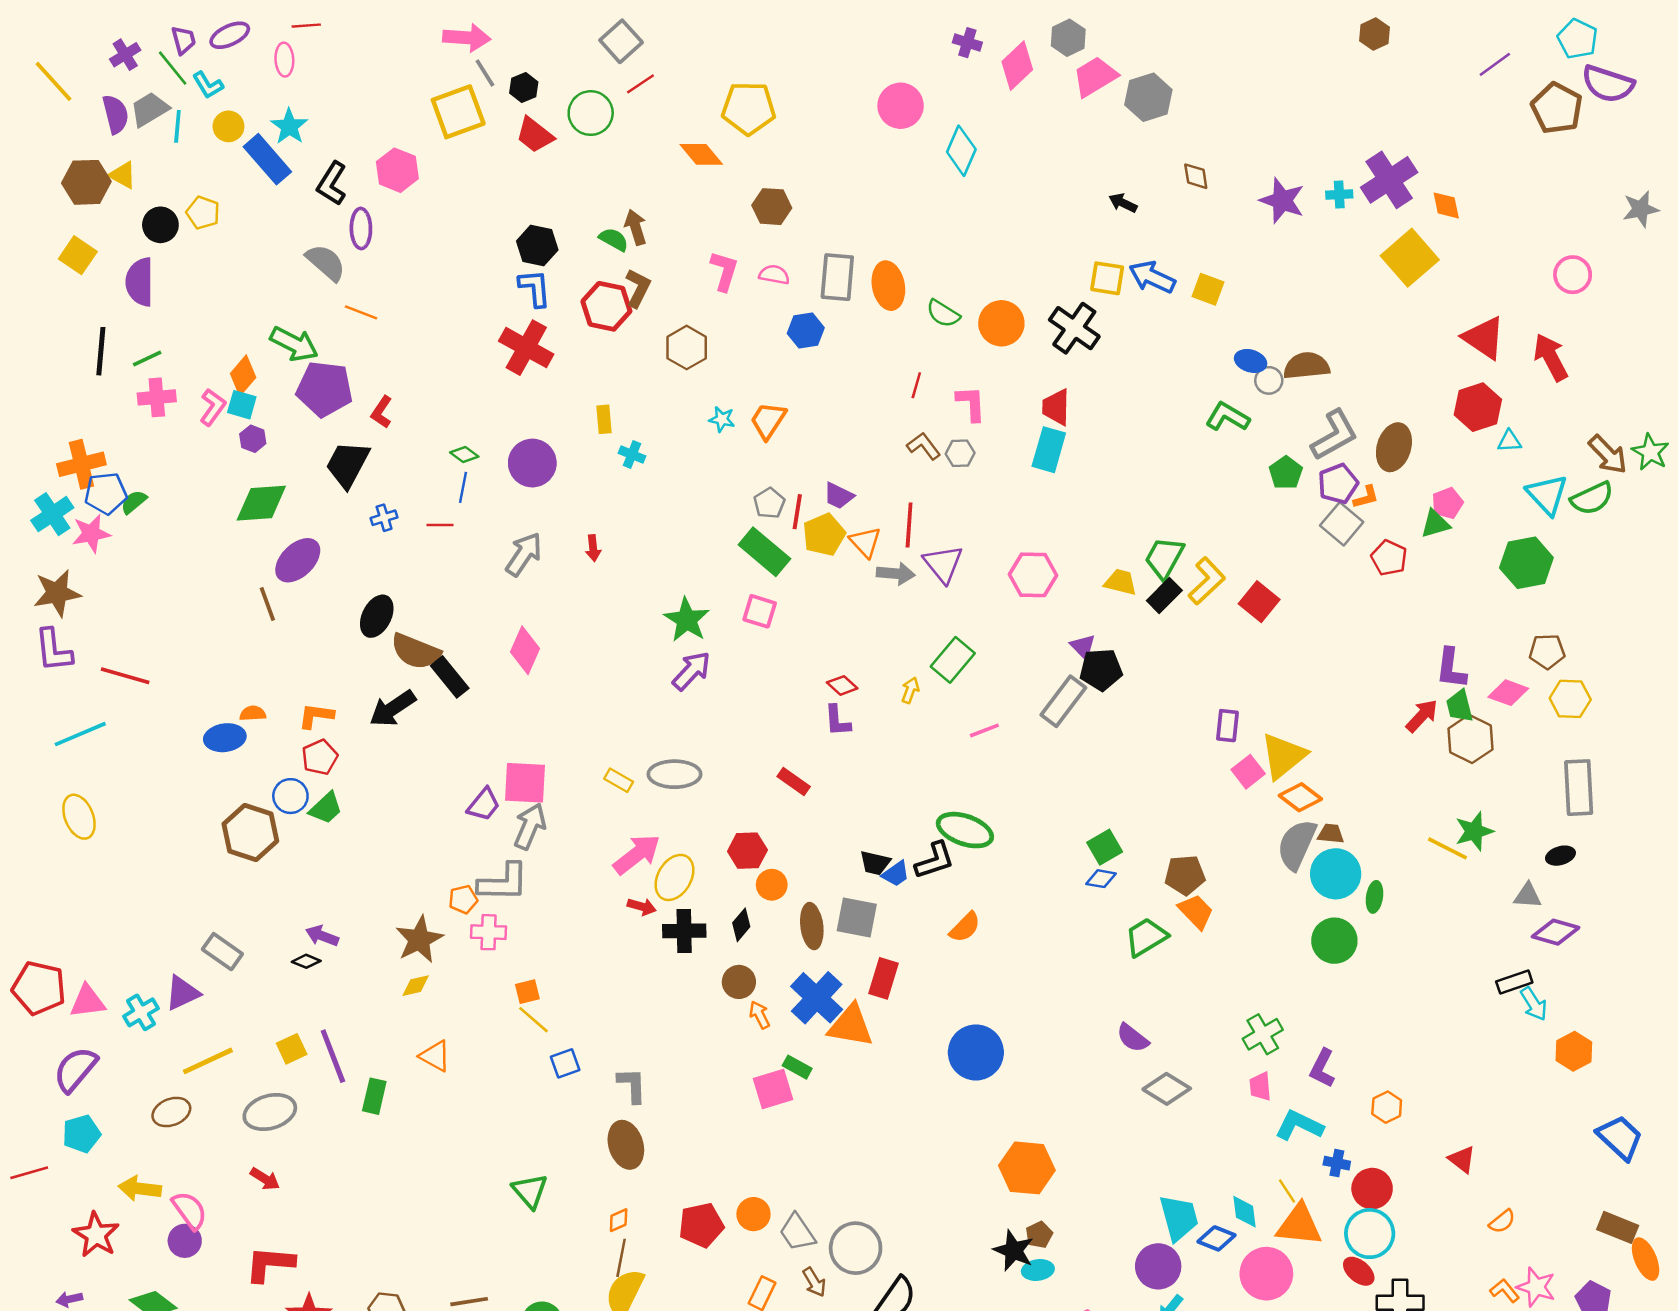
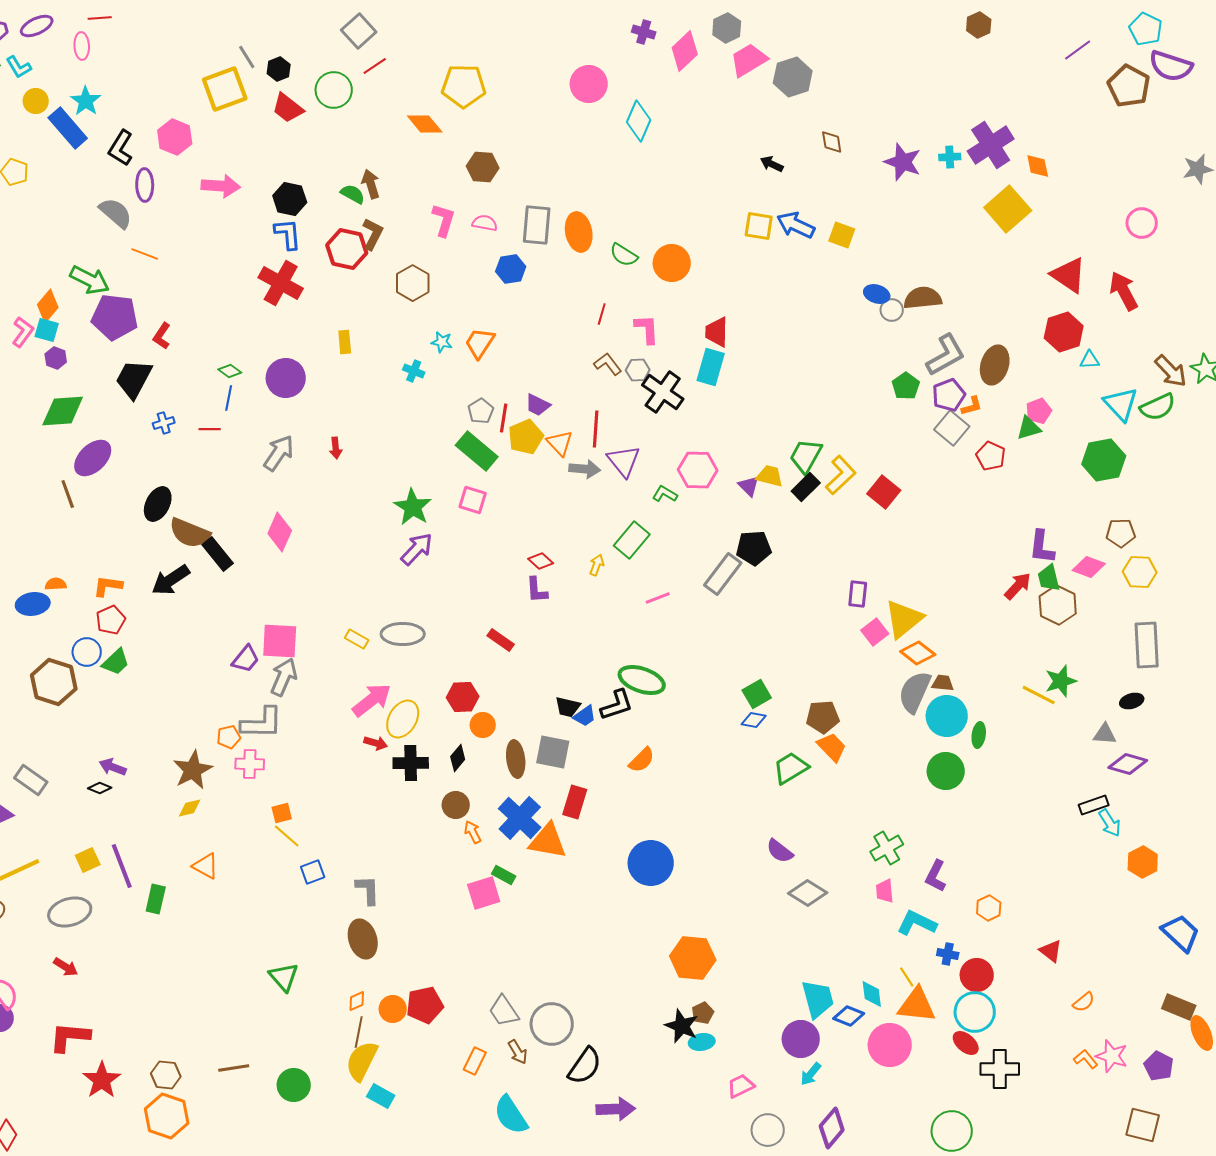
pink arrow: (467, 38) -> (221, 186), moved
black cross: (1074, 328) -> (663, 392), moved
green L-shape: (1227, 417) -> (665, 494), moved, size x0.7
cyan cross: (632, 455) -> (414, 371), moved
purple triangle: (1083, 647) -> (749, 486), moved
orange circle: (753, 1214) -> (393, 1009), moved

